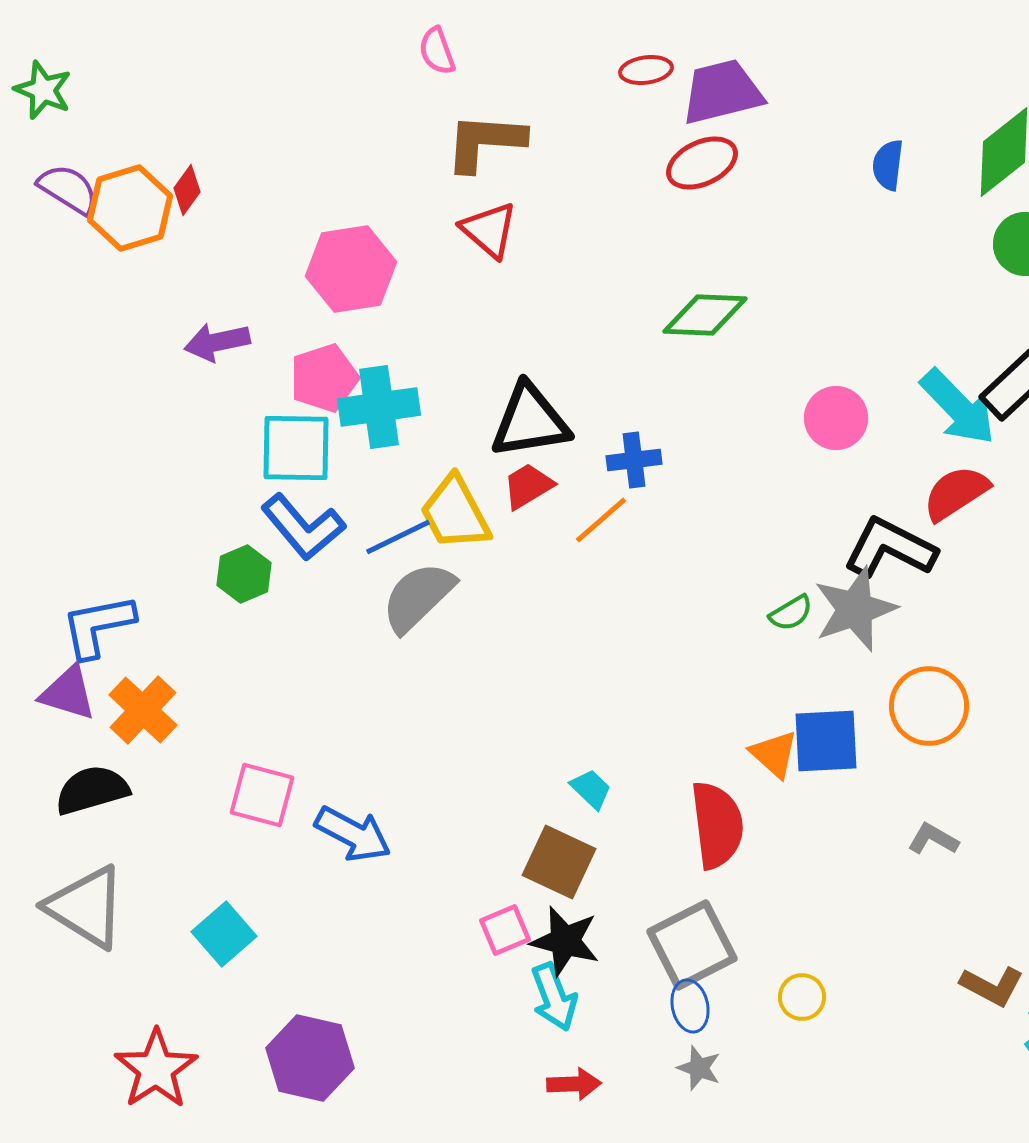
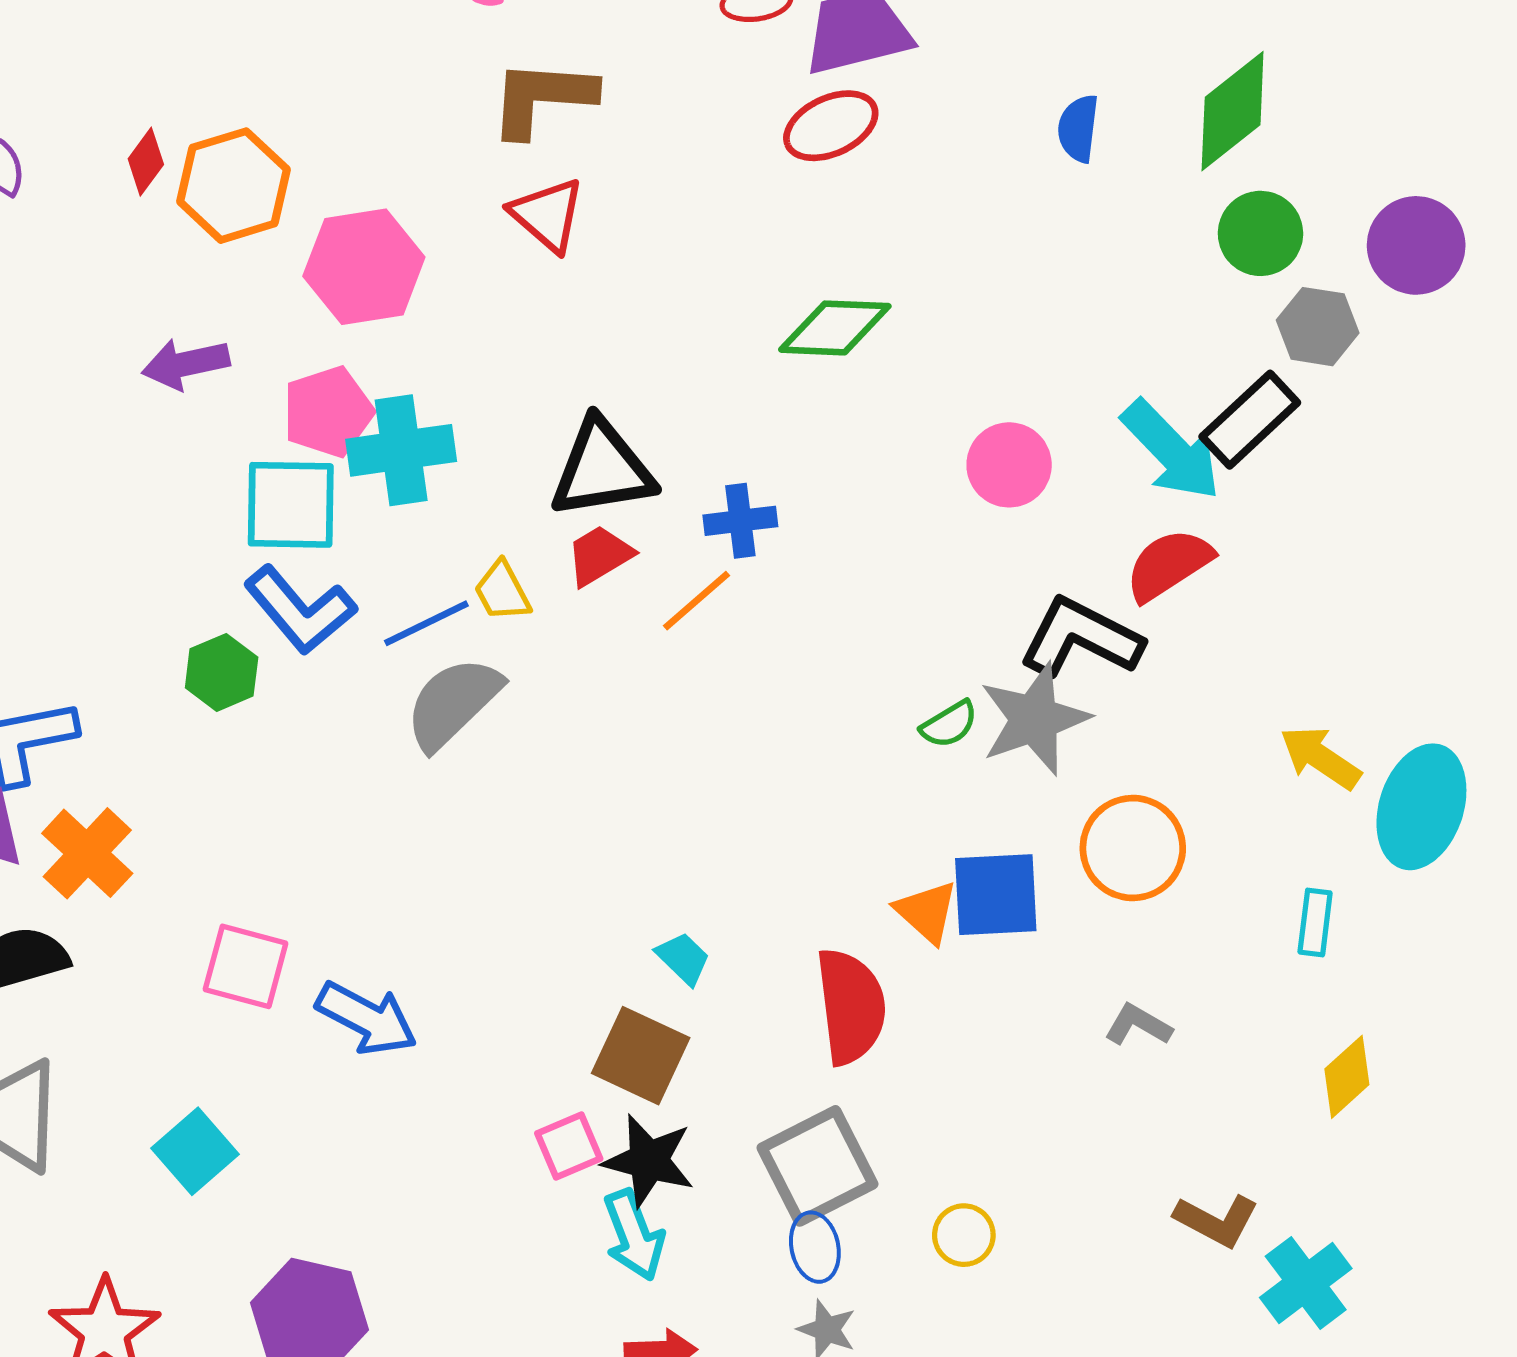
orange hexagon: (130, 208) -> (234, 186), moved
yellow trapezoid: (455, 513) -> (502, 591), size x0.6

